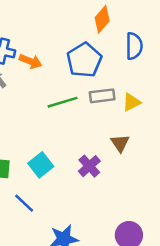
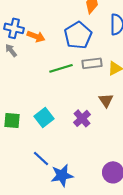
blue line: (24, 203) -> (41, 158), moved

